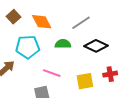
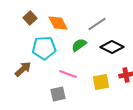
green semicircle: (63, 44) -> (79, 45), turned -35

